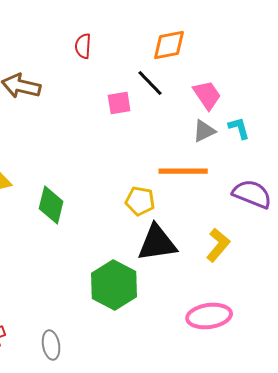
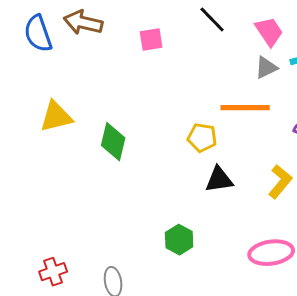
pink square: (119, 103) -> (151, 40), moved
black triangle: (157, 243) -> (219, 180), size x0.7
green hexagon: (114, 285) -> (179, 240), moved, size x0.6

